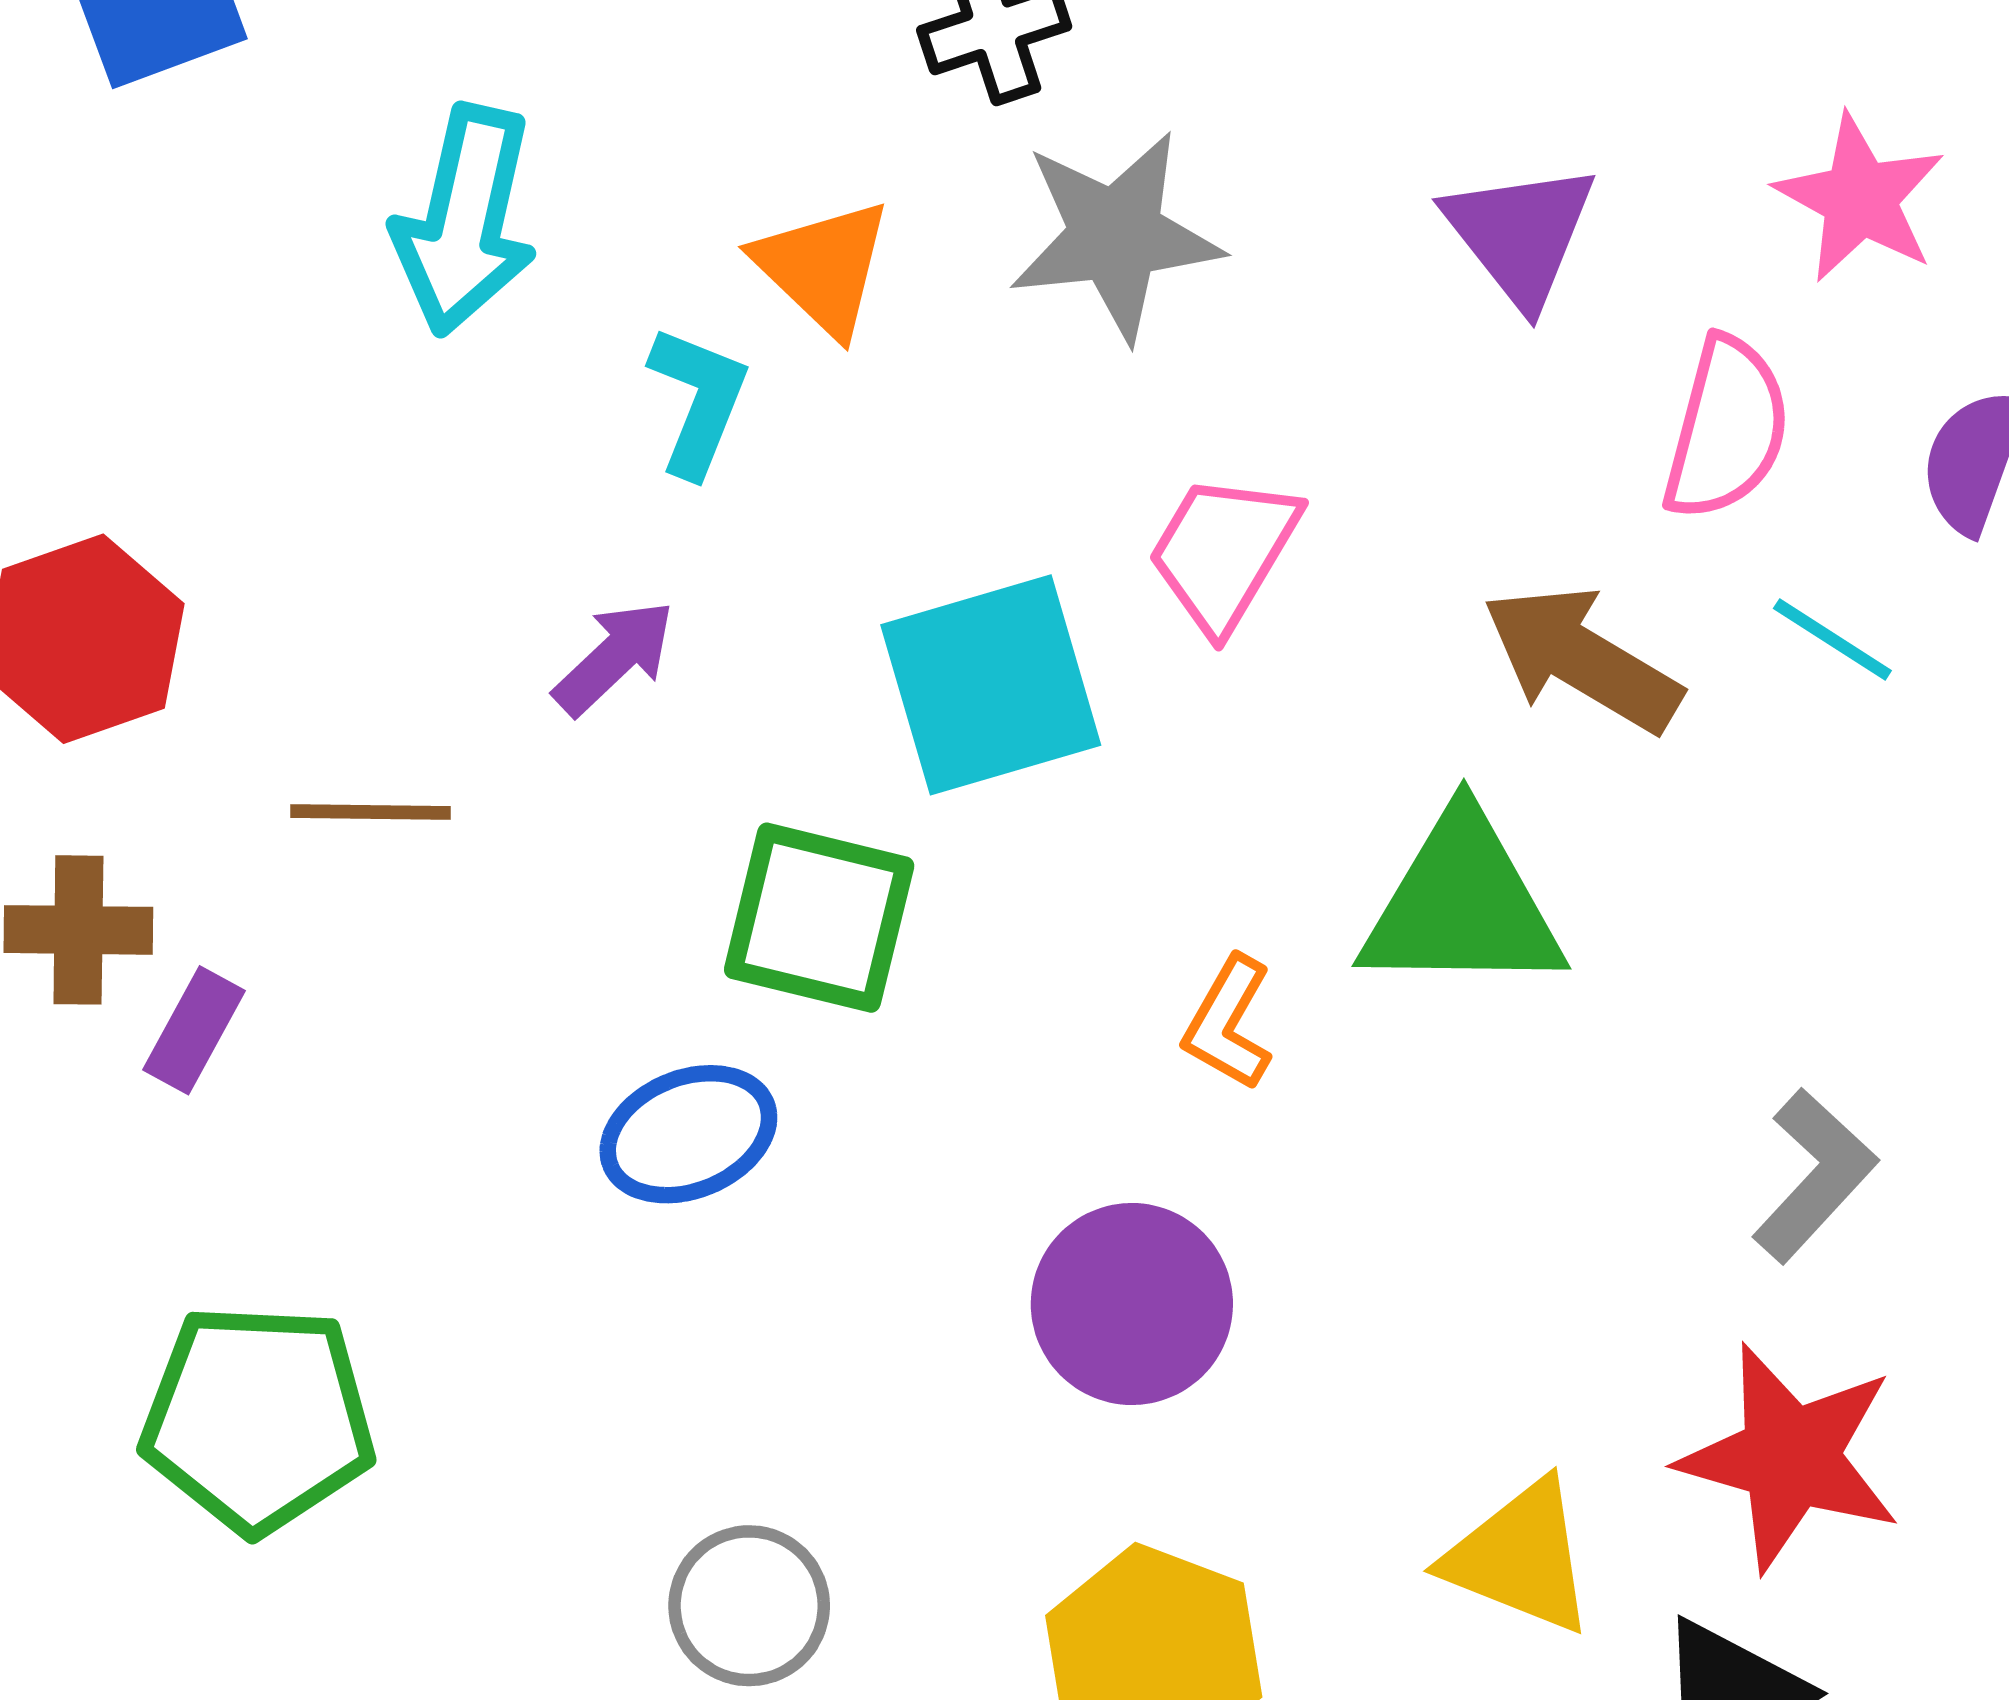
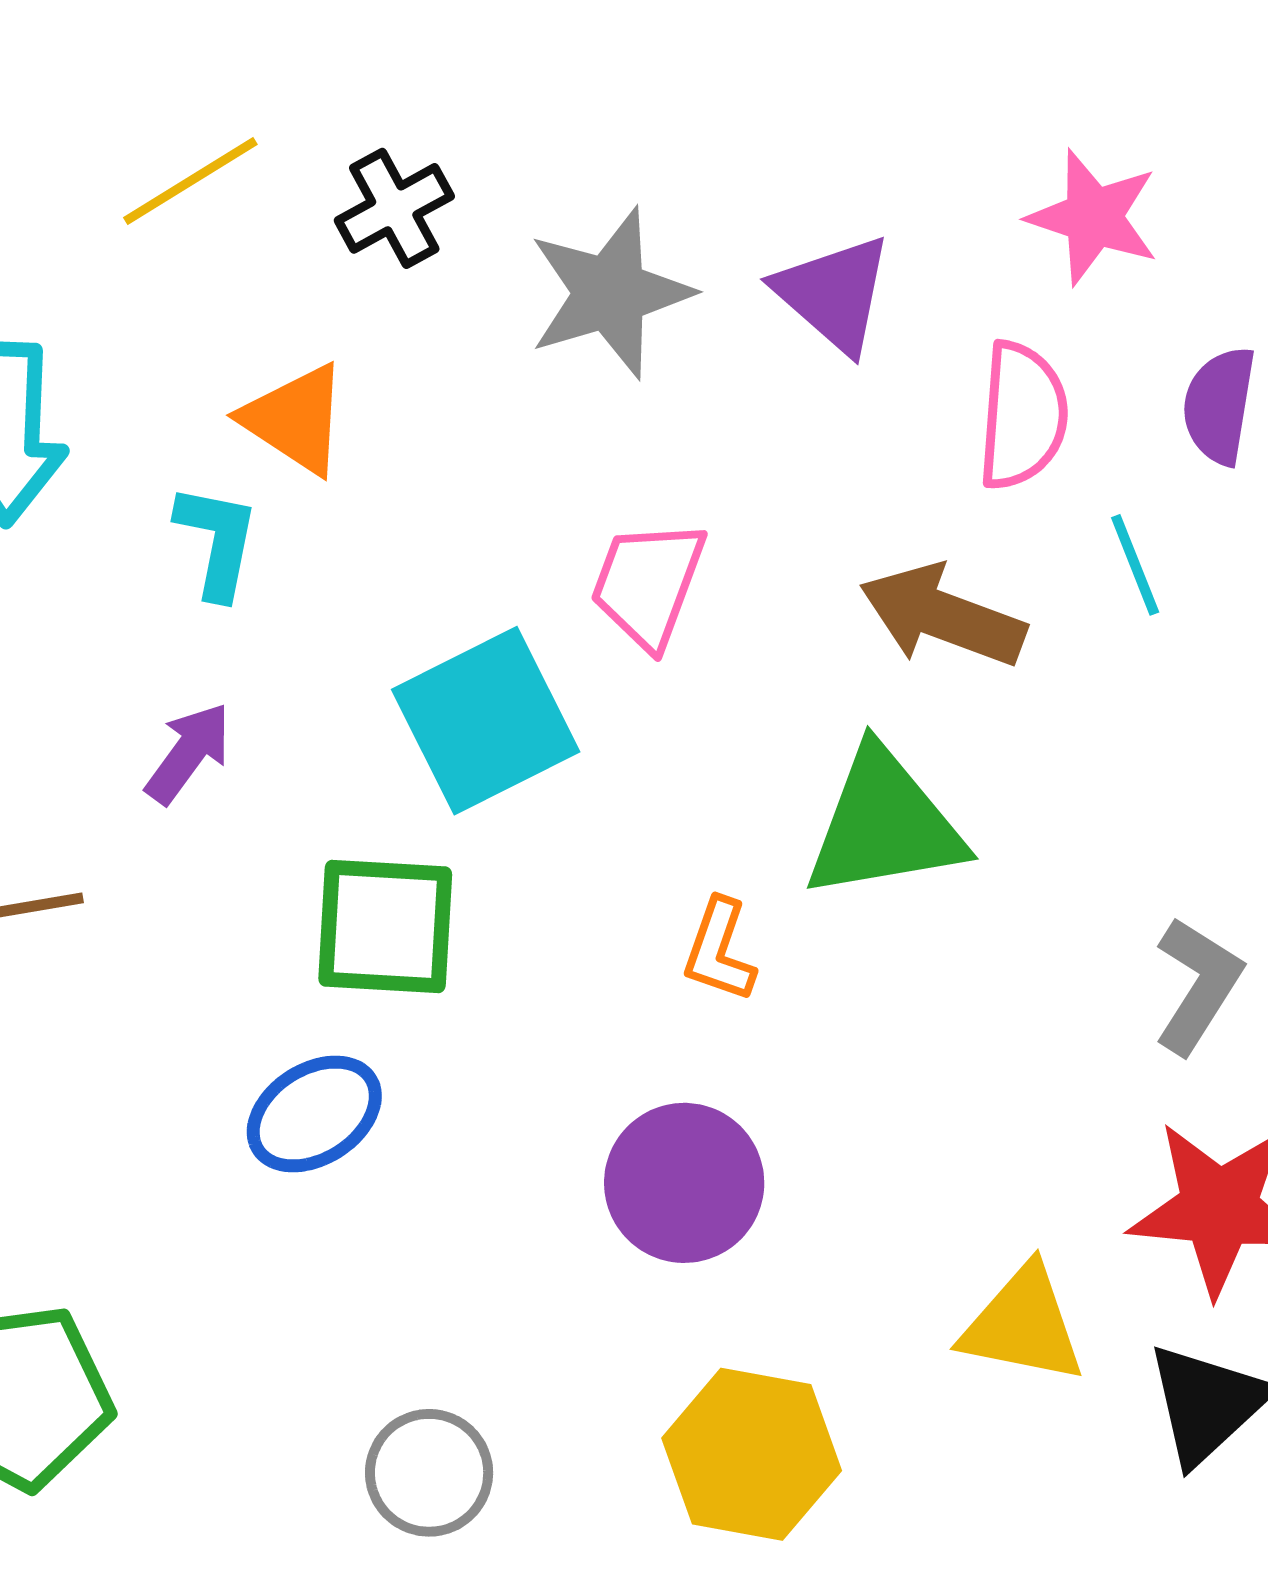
gray star: (1115, 236) -> (610, 293), moved
cyan line: (1832, 640) -> (1135, 565), turned 46

